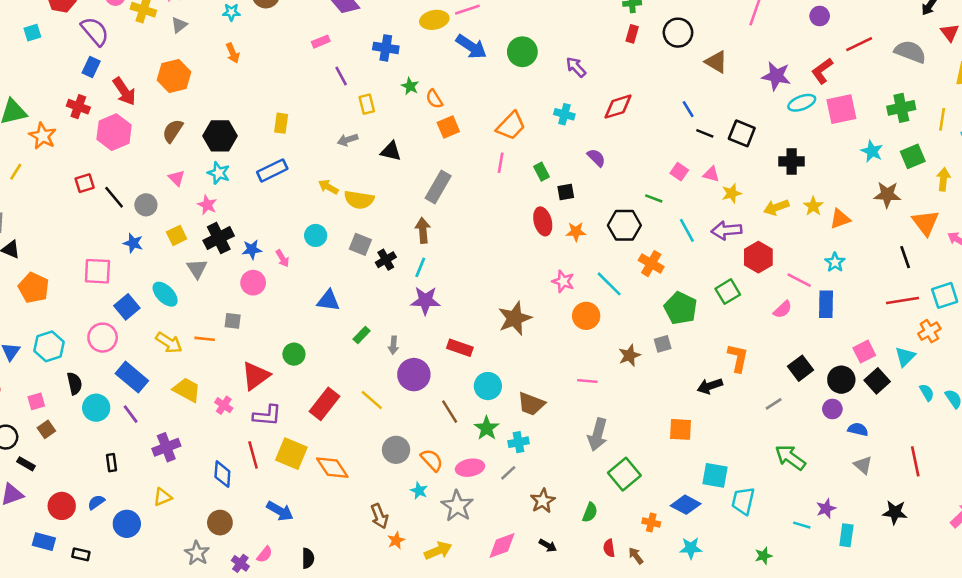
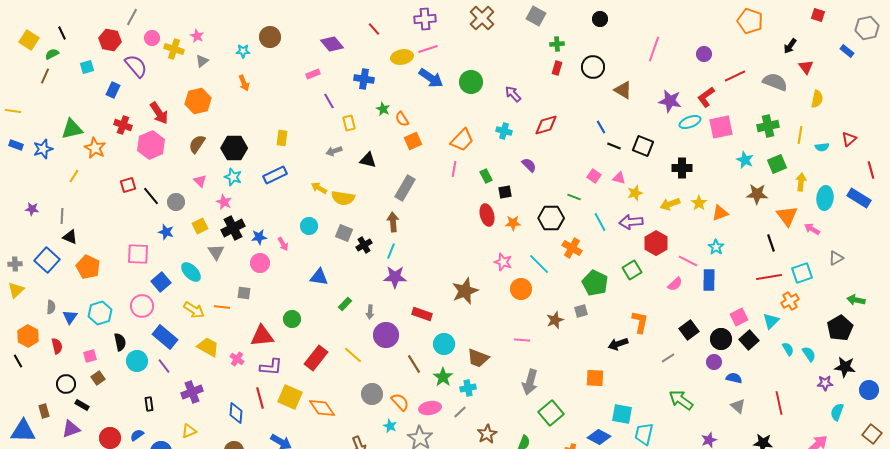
blue rectangle: (91, 67) -> (113, 90), moved
red triangle: (256, 376) -> (262, 336), turned 30

